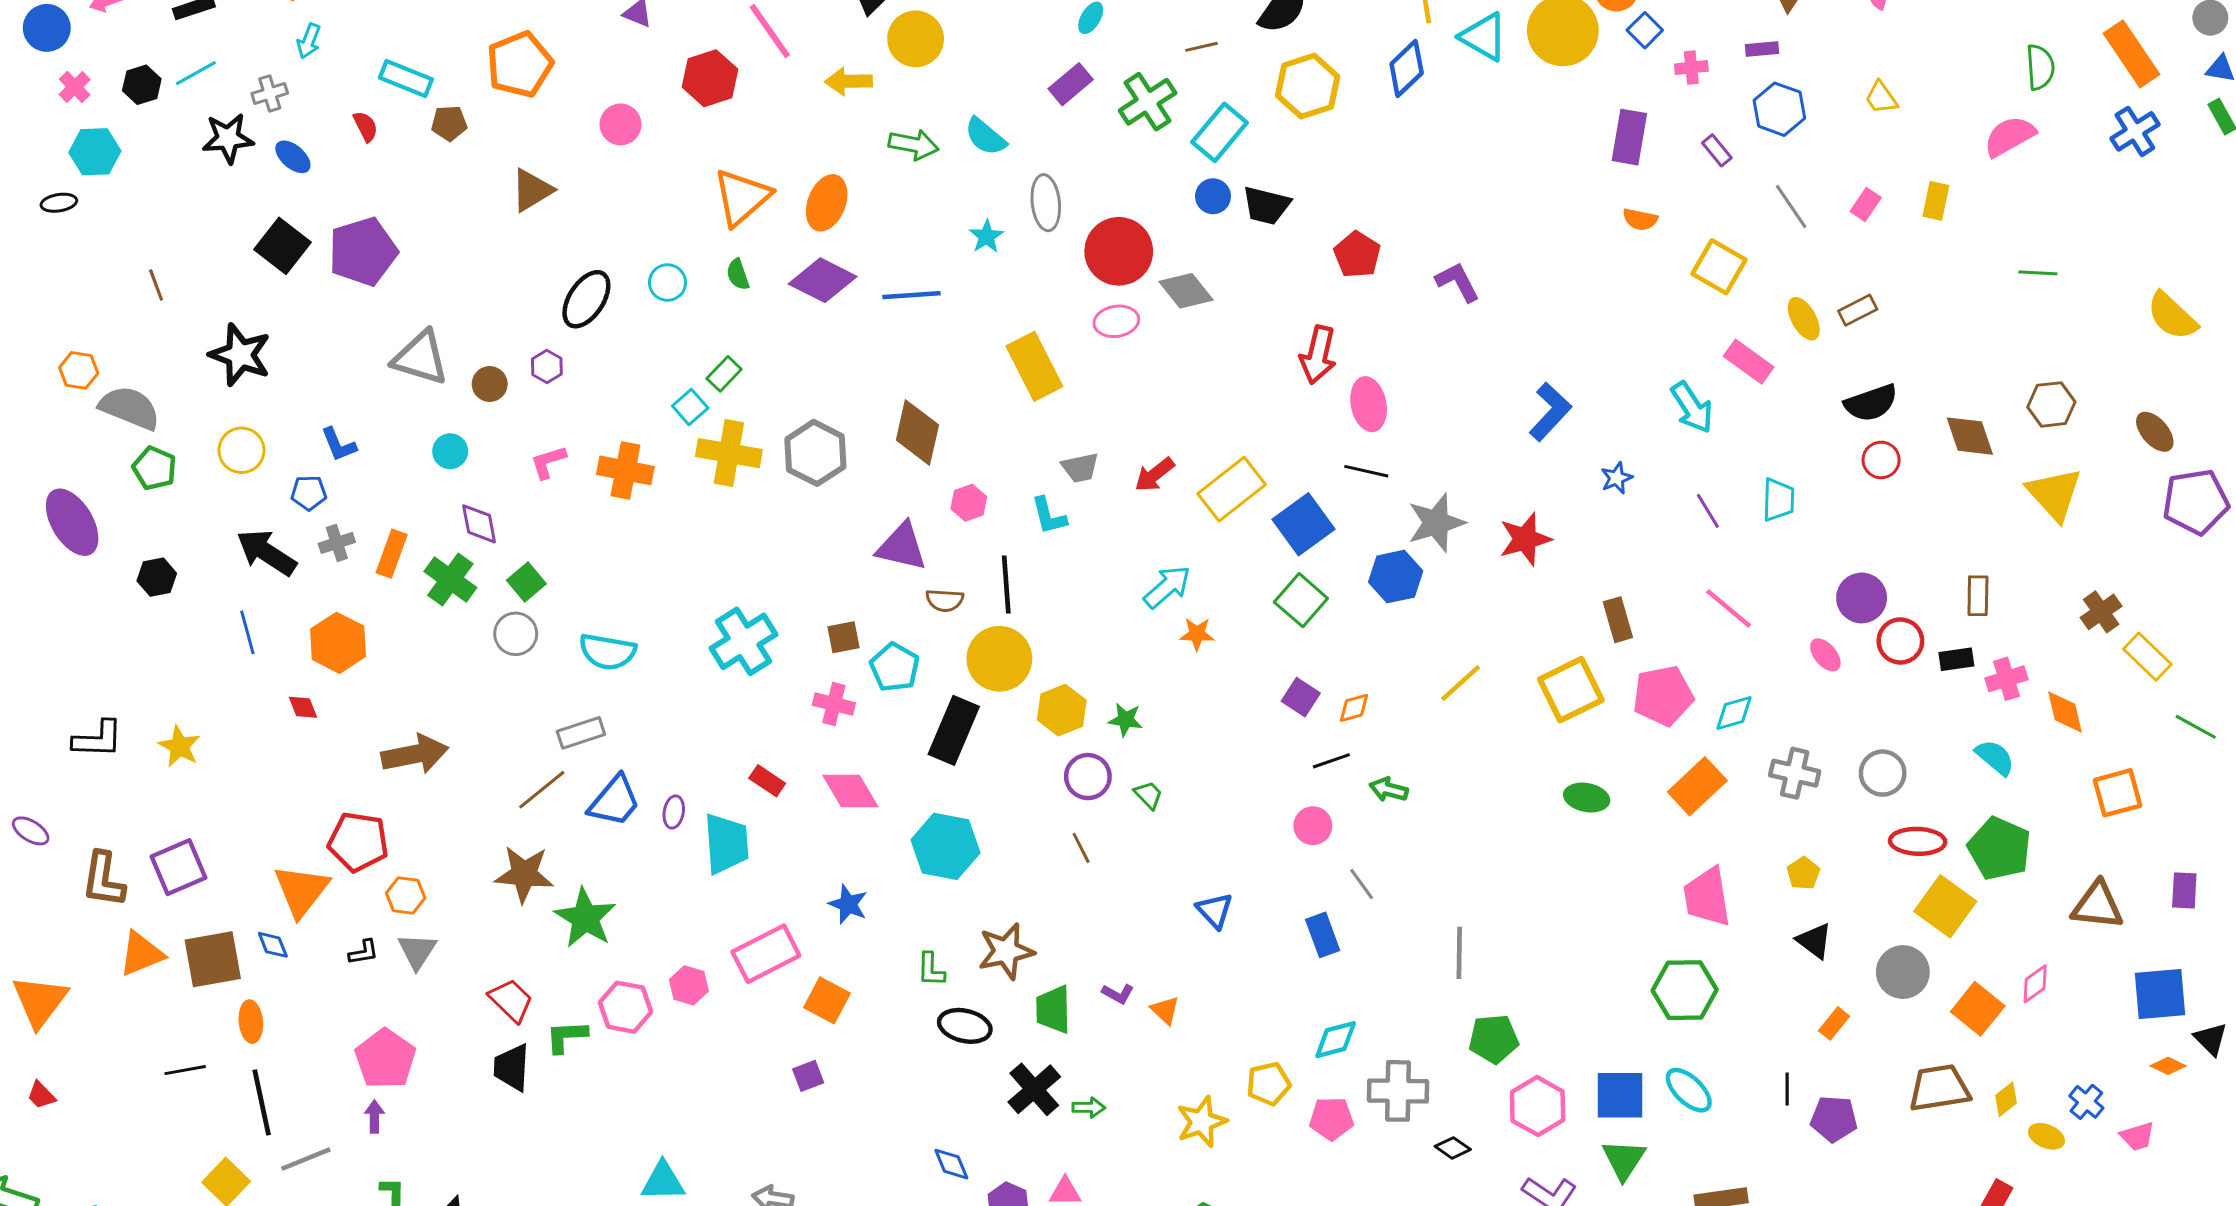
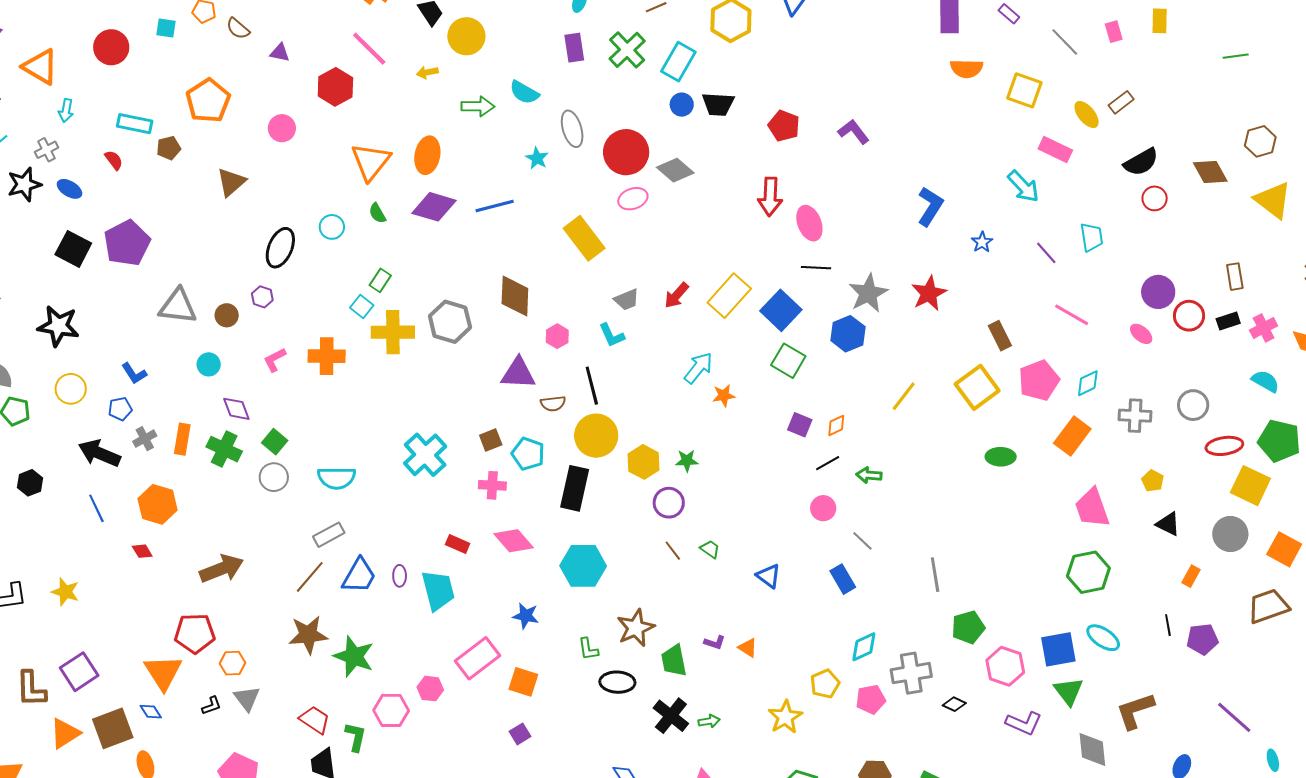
yellow arrow: (849, 81) -> (427, 72), size x0.7
purple rectangle: (1071, 84) -> (574, 48), turned -48
pink rectangle: (1866, 205) -> (1114, 32), turned -40
orange semicircle: (1640, 219) -> (967, 69), size x1.4
green trapezoid: (1148, 795) -> (710, 549), moved
green L-shape: (566, 1037) -> (356, 737), turned 116

